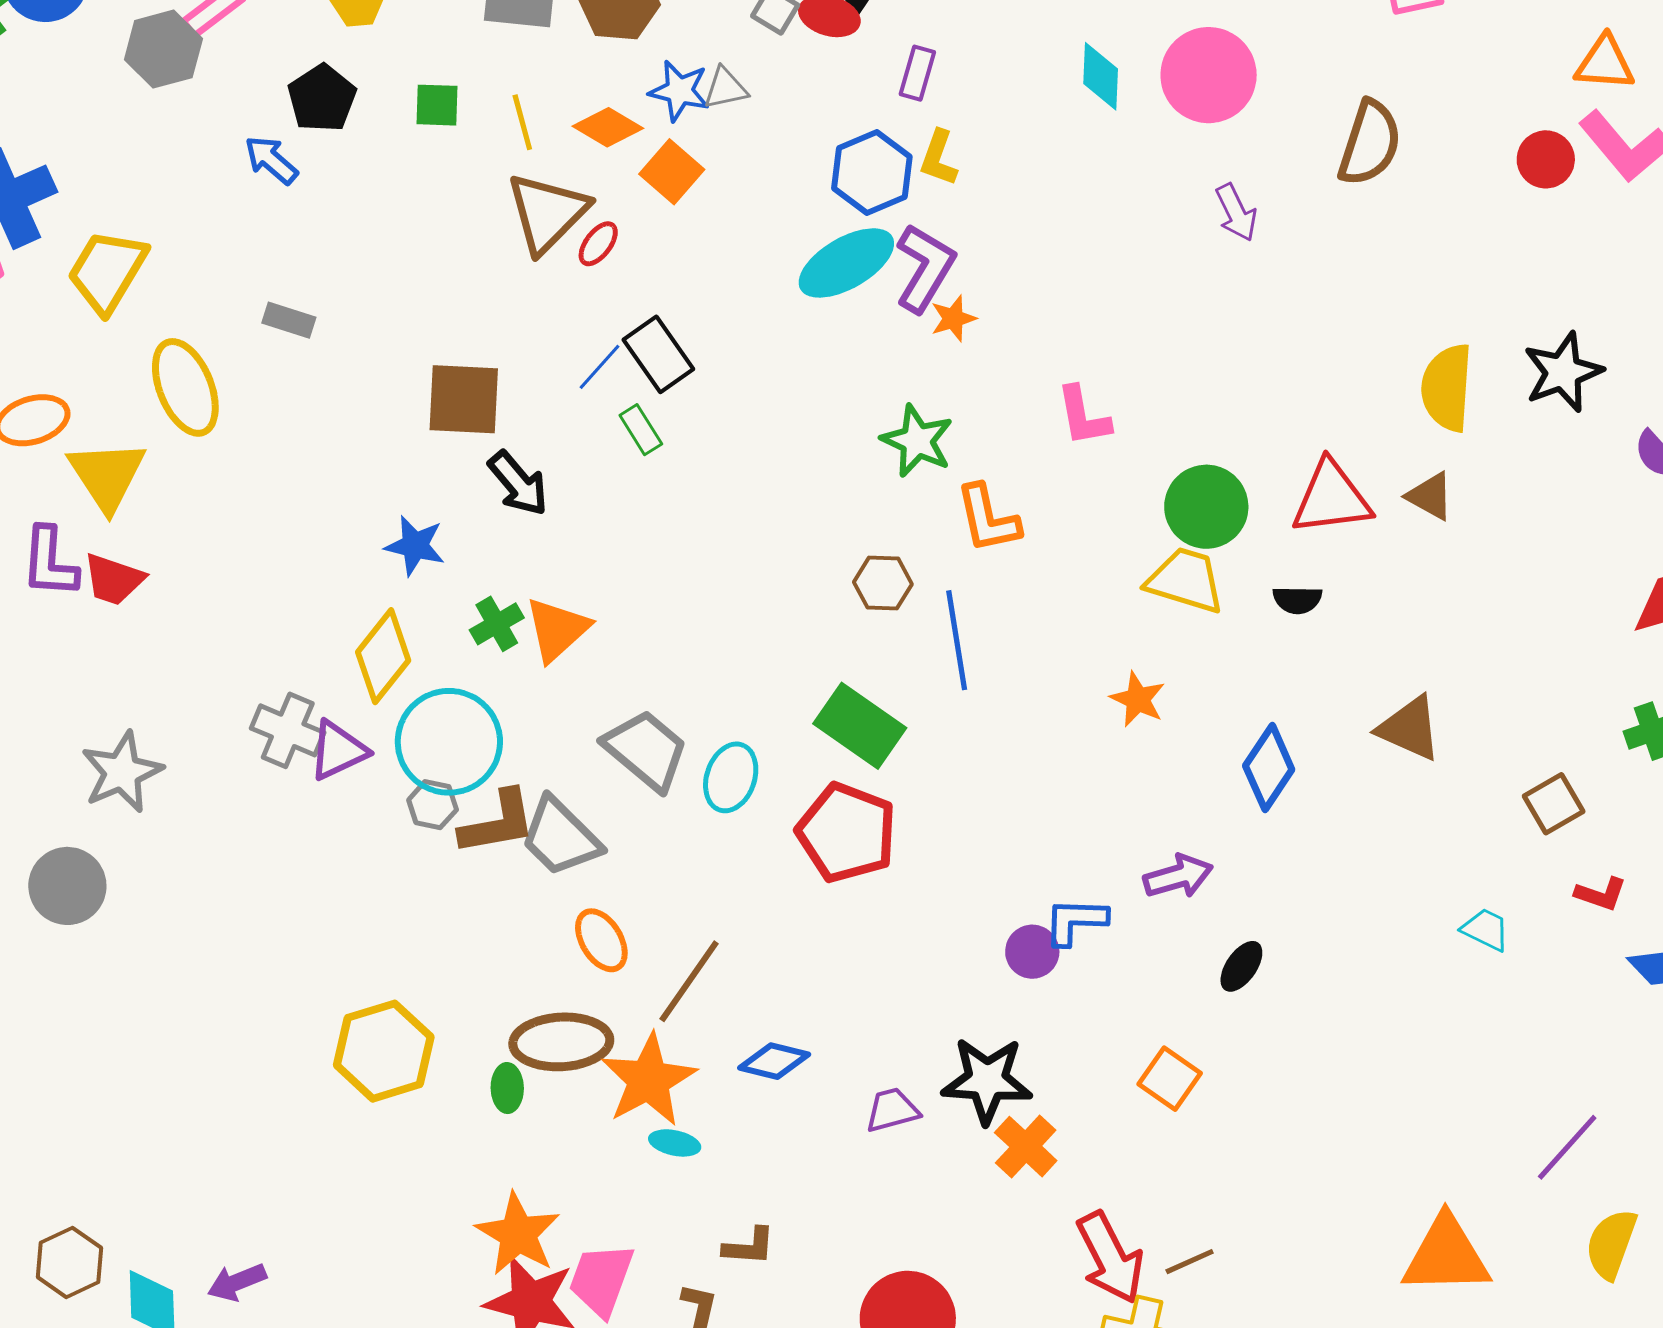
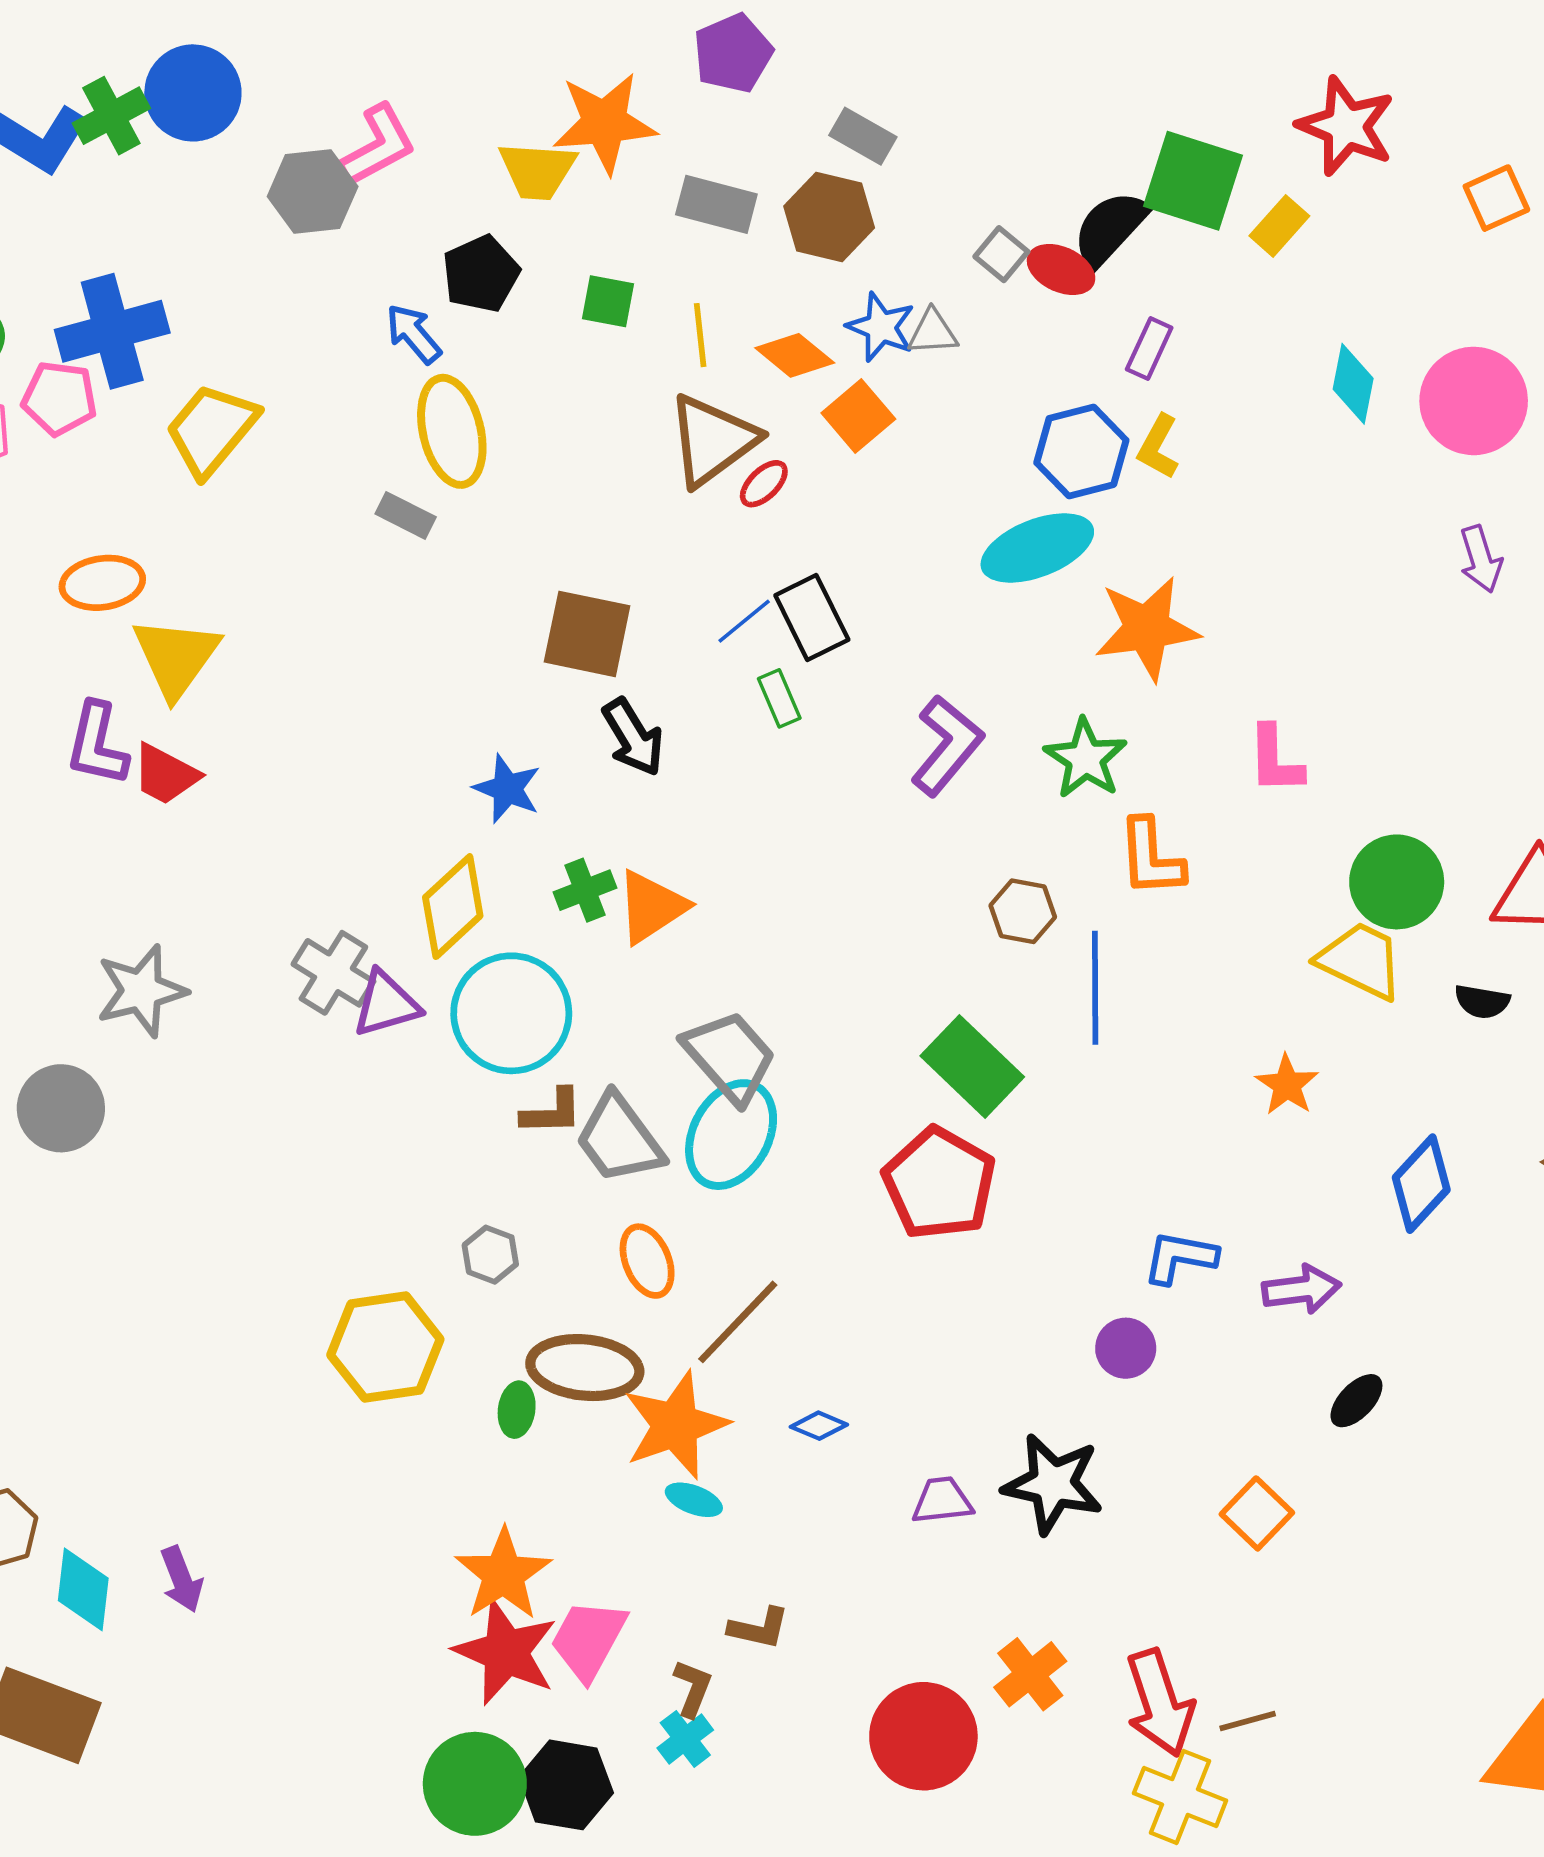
purple L-shape: (925, 268) -> (947, 746), moved
orange star: (953, 318) -> (1147, 628), size x2.0
yellow ellipse: (185, 387) -> (452, 431), moved
cyan ellipse: (731, 777) -> (731, 1135), moved, size x1.4
gray hexagon: (433, 805) -> (490, 1255), moved
brown L-shape: (498, 823) -> (552, 1112), size x0.7
blue L-shape: (1075, 921) -> (1180, 1257), moved
blue diamond: (774, 1061) -> (819, 1426), size x0.7
orange cross: (1026, 1147) -> (1030, 1674), moved
purple arrow: (237, 1282) -> (182, 1579), turned -98

